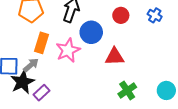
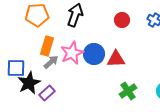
blue circle: (91, 32) -> (94, 54), moved
gray arrow: (31, 65) -> (51, 62), moved

